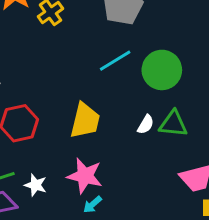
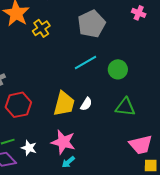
green circle: (162, 70) -> (118, 69), size x0.7
white semicircle: (146, 124) -> (86, 104), moved

